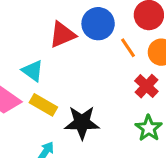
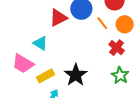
yellow rectangle: (43, 105) -> (46, 76), moved, turned -54
black star: (82, 123) -> (76, 75), turned -30

